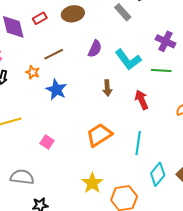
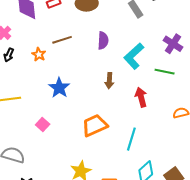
purple semicircle: (95, 49) -> (103, 41), turned -30
cyan L-shape: (128, 60) -> (134, 56), turned 76
blue star: (56, 90) -> (59, 88), moved

